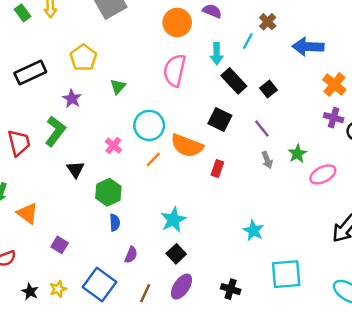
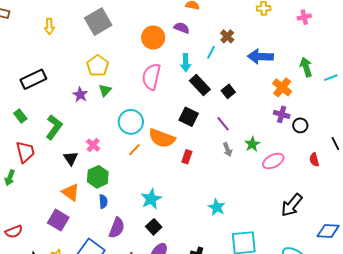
green rectangle: (22, 13) -> (20, 116), moved
yellow pentagon: (83, 58) -> (98, 66), moved
purple star: (72, 99) -> (80, 95), moved
red trapezoid: (19, 143) -> (25, 152), moved
pink cross: (113, 146) -> (93, 145), moved
orange triangle: (27, 213) -> (71, 192), moved
purple square: (60, 245) -> (58, 220), size x1.5
purple semicircle: (131, 255) -> (117, 228), size x1.5

